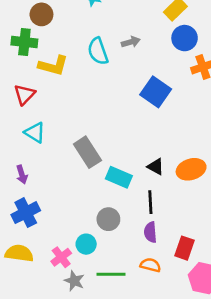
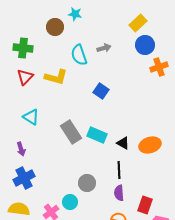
brown circle: (41, 14) -> (55, 27), moved
yellow L-shape: (53, 66) -> (56, 77), moved
blue square: (156, 92) -> (101, 91), moved, size x0.7
red triangle: (24, 94) -> (25, 77), moved
cyan rectangle: (119, 177) -> (97, 135), moved

